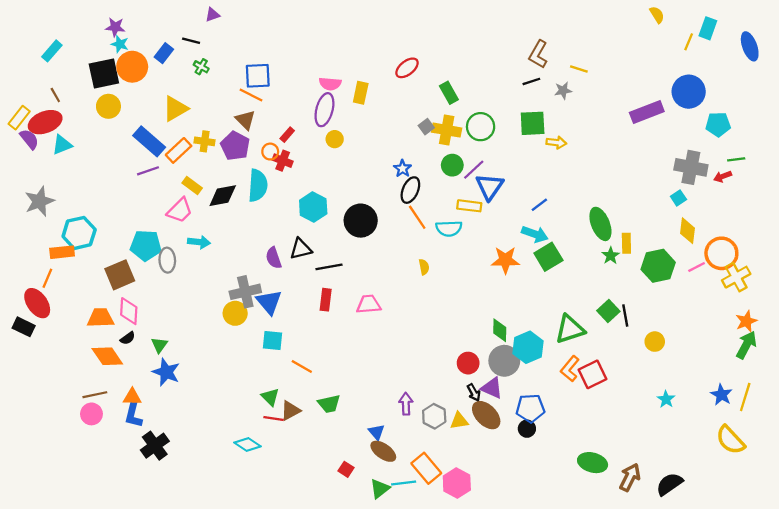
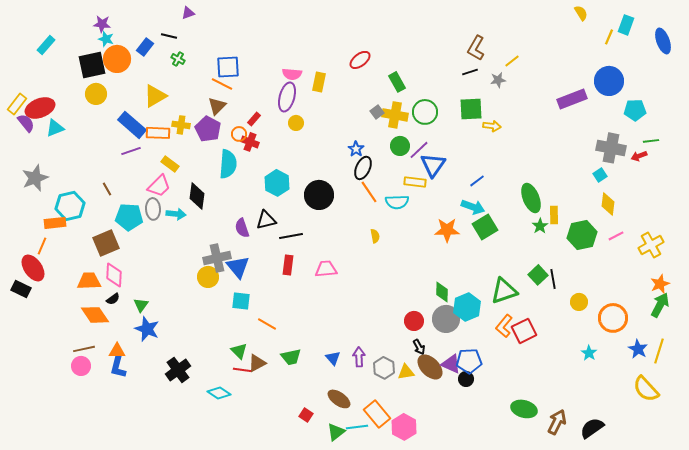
yellow line: (579, 69) -> (512, 61), turned -56
brown line: (55, 95) -> (107, 189), moved
brown triangle: (245, 120) -> (217, 106), turned 30
orange rectangle: (179, 150) -> (158, 133), turned 45
black diamond: (223, 196) -> (197, 196), moved, turned -72
orange circle: (721, 253) -> (613, 318), moved
gray ellipse: (167, 260) -> (153, 209), moved
purple triangle: (492, 388) -> (451, 364), moved
blue triangle: (376, 432) -> (333, 358), moved
black cross: (155, 446) -> (178, 370), moved

